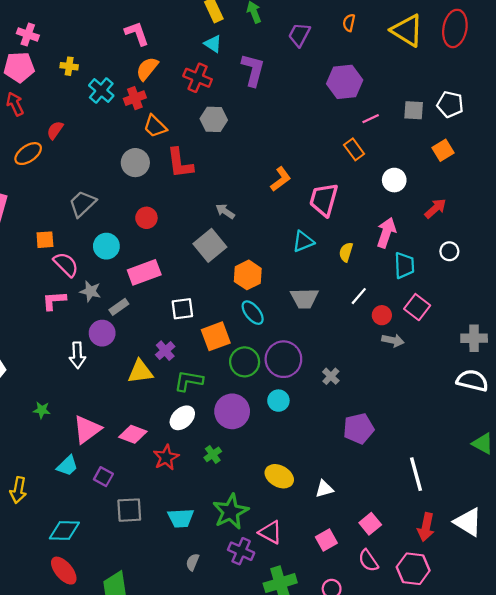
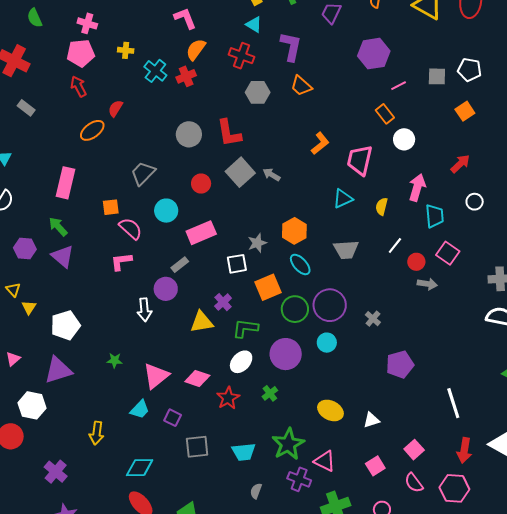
orange trapezoid: (155, 126) -> (301, 86), moved
white circle: (394, 180) -> (404, 139), moved
gray square: (210, 245) -> (240, 172), moved
gray star: (90, 291) -> (257, 243), moved, turned -30

